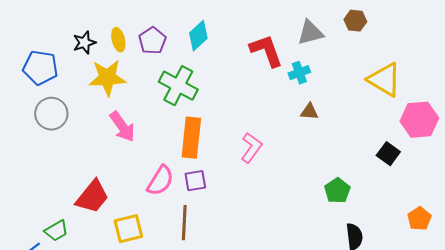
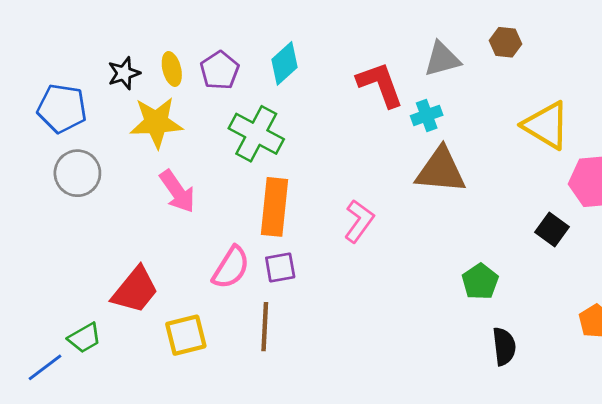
brown triangle: (309, 112) -> (441, 170), size x2.0

